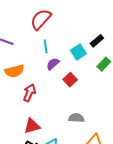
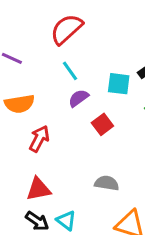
cyan line: (46, 46) -> (70, 71), turned -32
cyan square: (78, 52) -> (119, 84), turned 35

